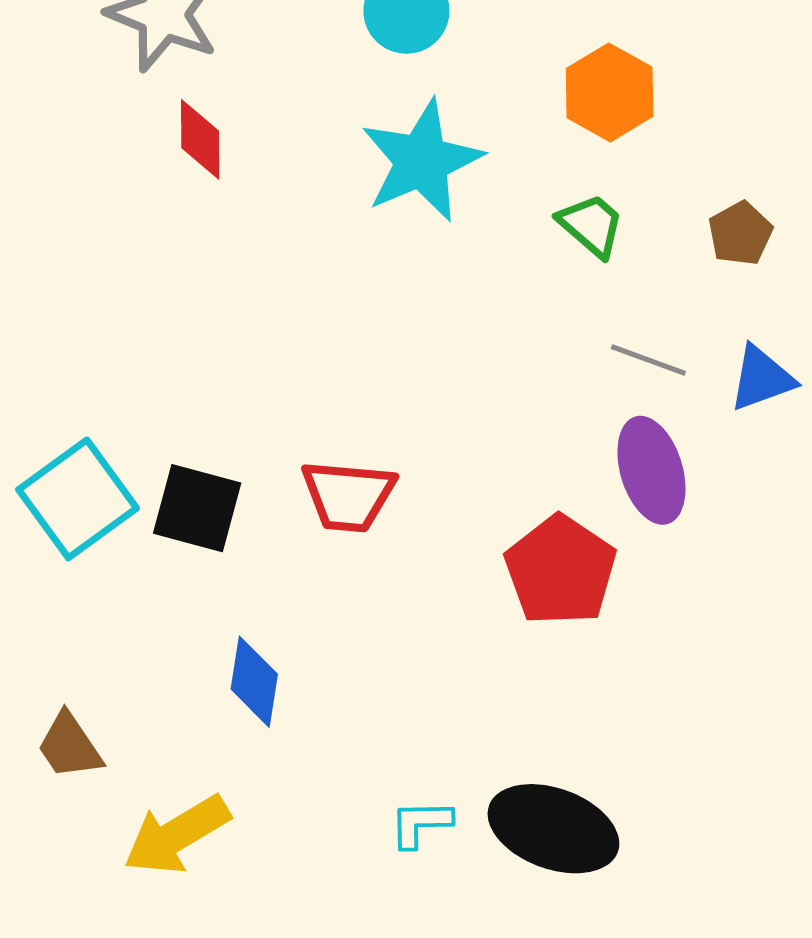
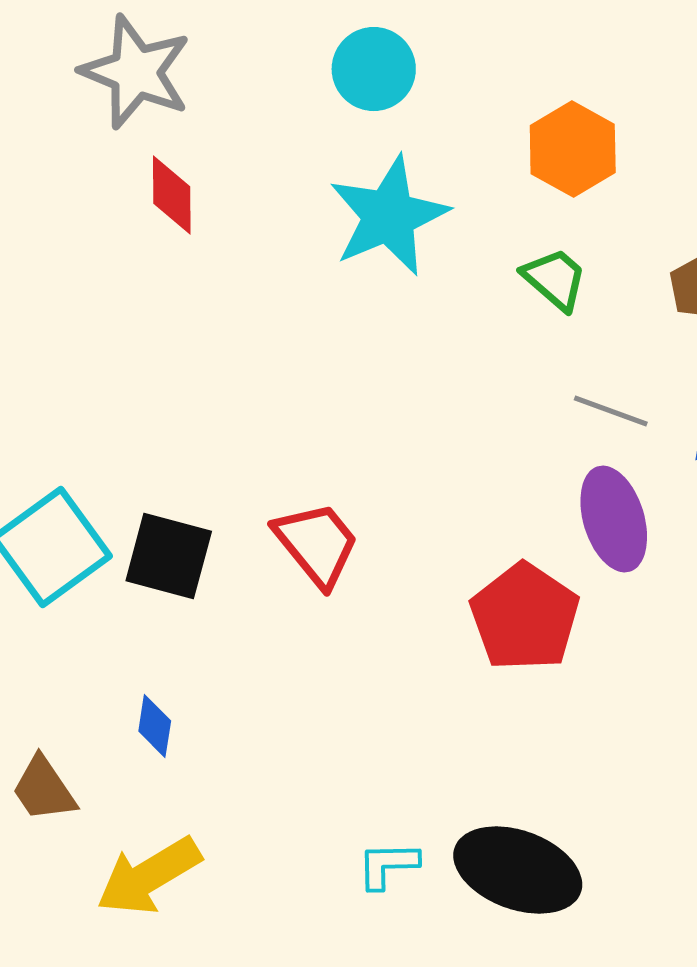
red trapezoid: (348, 496) -> (317, 544), turned -134
blue diamond: (254, 682) -> (155, 726), moved, size x0.7

